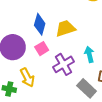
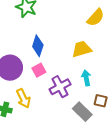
yellow trapezoid: (65, 28) -> (82, 49), moved

